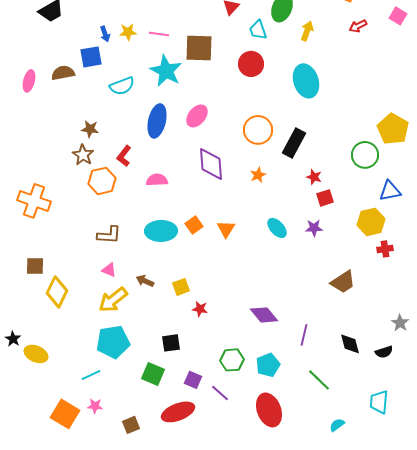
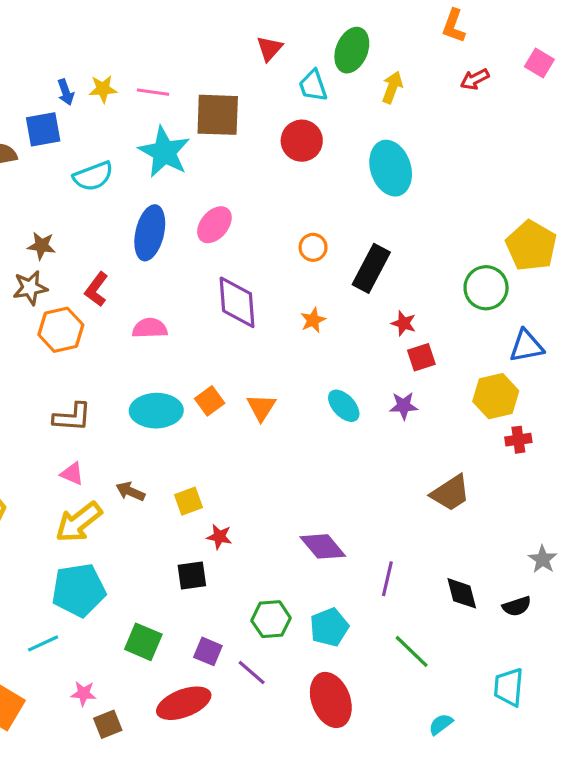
orange circle: (258, 130) -> (313, 247), size x0.6
brown star: (83, 155) -> (30, 288), turned 30
black square: (171, 343) -> (192, 576), moved
pink star: (95, 406) -> (83, 694), moved

